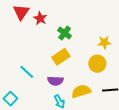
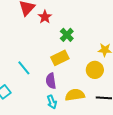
purple semicircle: (55, 81) -> (51, 81), turned 70

